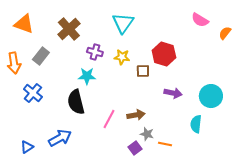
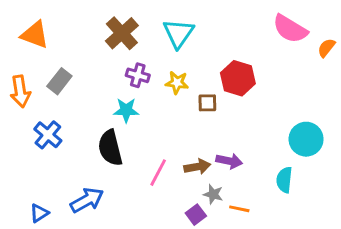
pink semicircle: (200, 20) -> (290, 29), size x1.4
brown cross: (69, 29) -> (122, 33), moved
purple arrow: (173, 93) -> (229, 161), moved

